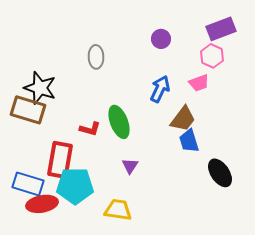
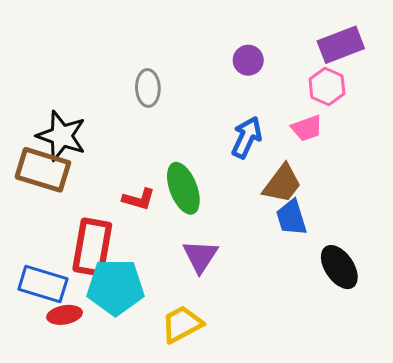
purple triangle: (130, 166) -> (200, 256), size x1.4
red ellipse: (42, 204) -> (65, 315), size x0.7
yellow trapezoid: (118, 210) -> (182, 324), turned -36

